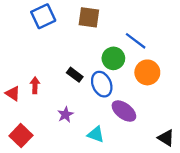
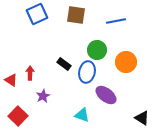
blue line: (136, 41) -> (116, 21), moved, turned -48
blue ellipse: (102, 84) -> (87, 72), turned 35
purple star: (65, 115) -> (43, 96), moved

